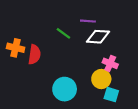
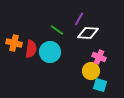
purple line: (88, 21) -> (79, 19), turned -64
cyan circle: (65, 89) -> (50, 52), moved

